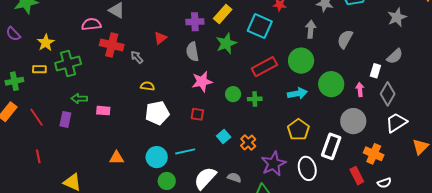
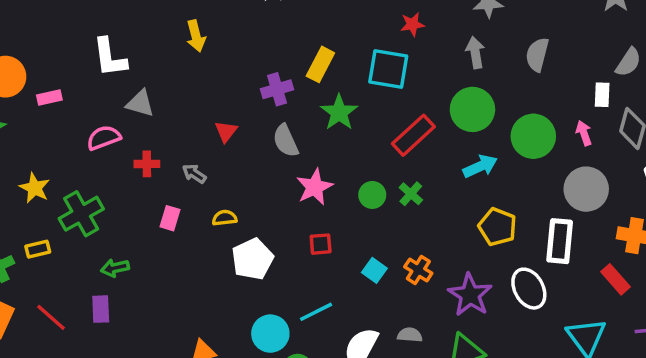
red cross: (112, 45) -> (147, 164), size x0.6
yellow rectangle: (39, 69) -> (38, 249), moved
green cross: (255, 99) -> (411, 194), turned -32
pink rectangle: (103, 111) -> (170, 218), moved, turned -64

